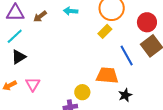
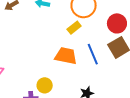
orange trapezoid: (107, 75) -> (66, 56), moved

